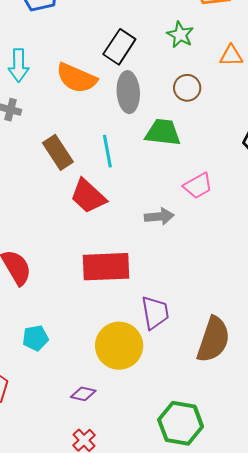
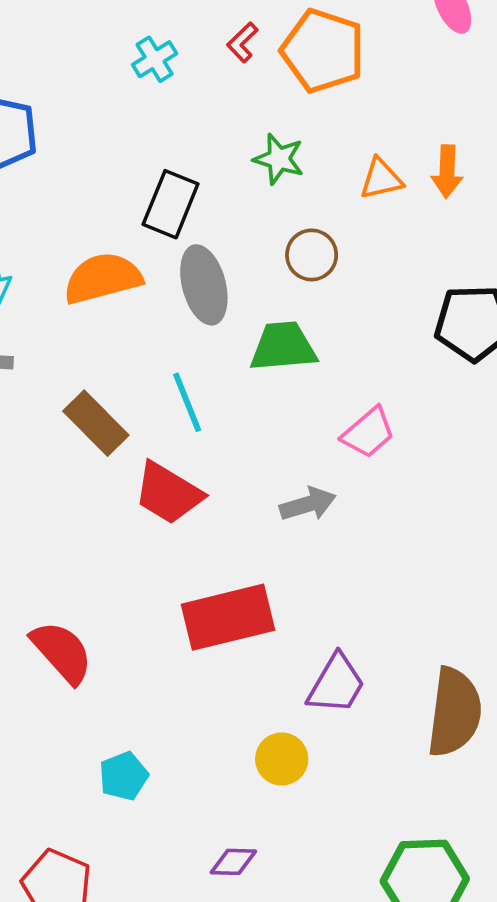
orange semicircle: (77, 78) -> (103, 278), turned 153
purple trapezoid: (155, 313) -> (336, 684), turned 51
yellow circle: (119, 346) -> (282, 759), size x0.6

